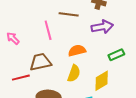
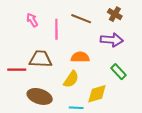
pink arrow: (13, 38) -> (32, 20), moved
green rectangle: (116, 55) -> (119, 72), turned 56

